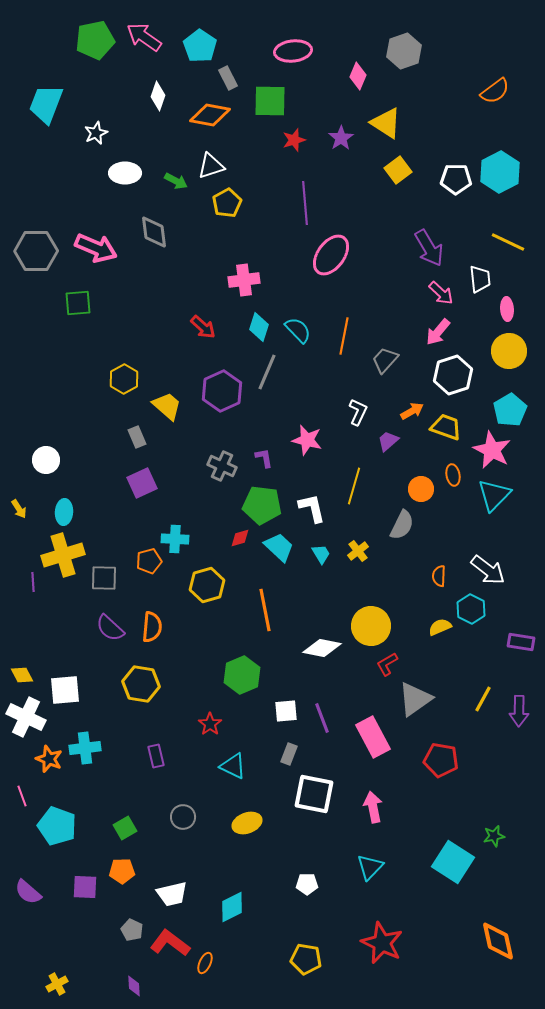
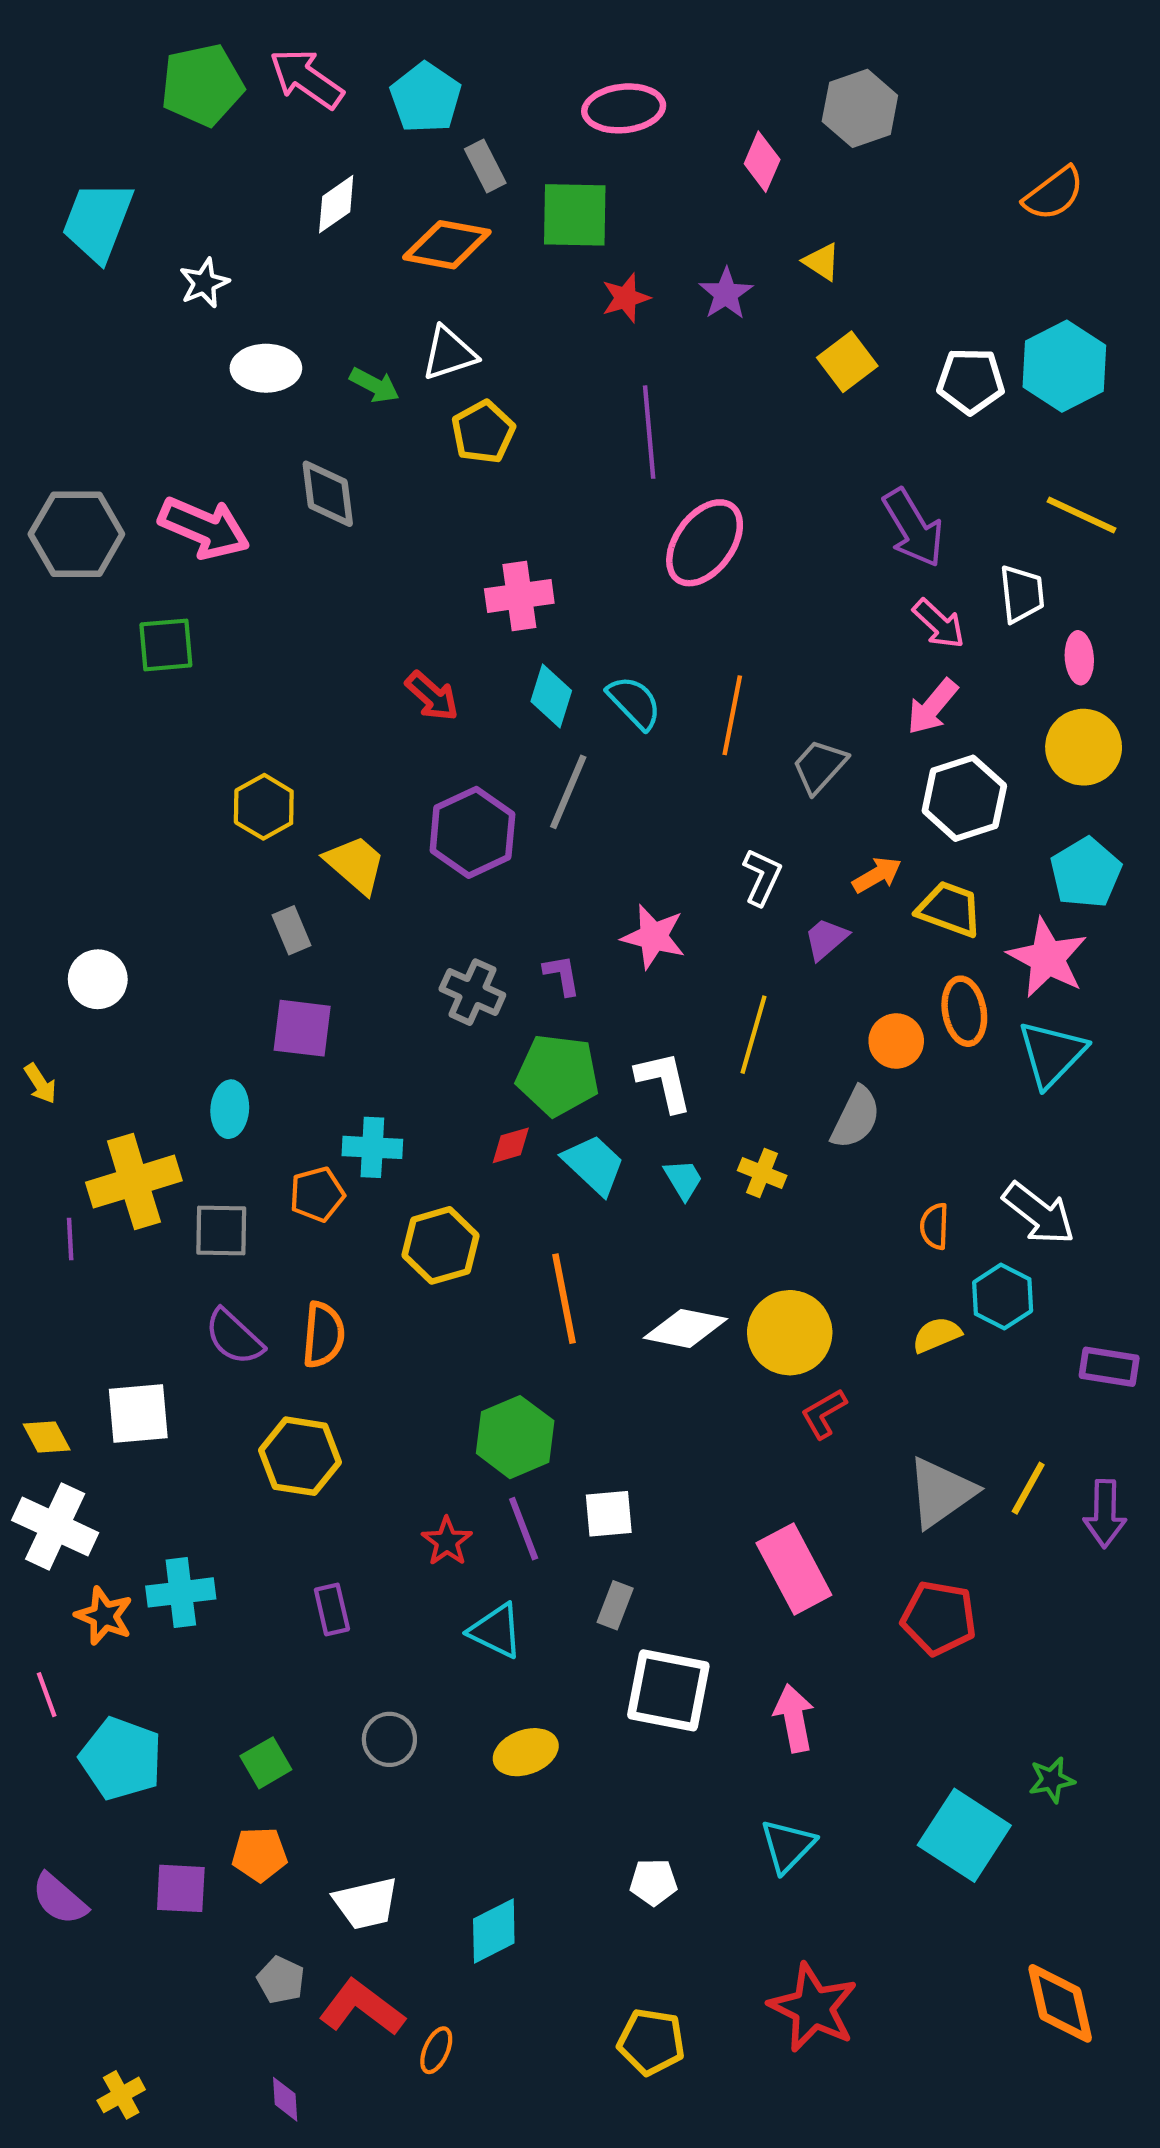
white diamond: (158, 96) -> (336, 204), turned 36
yellow triangle: (386, 123) -> (822, 262), size x0.6
orange ellipse: (453, 475) -> (964, 1011), size x1.4
purple square: (142, 483) -> (302, 1028), turned 32
cyan ellipse: (64, 512) -> (230, 1109), moved
yellow cross: (358, 551) -> (762, 1173), turned -30
white diamond: (322, 648) -> (685, 1328), moved
white square: (65, 690) -> (138, 1414), moved
gray triangle: (415, 699) -> (941, 1492), moved
purple line: (322, 718) -> (524, 1529), moved

